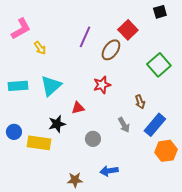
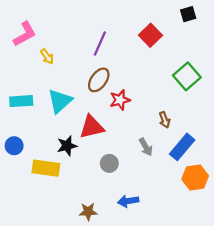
brown ellipse: (111, 50) -> (99, 80), moved
red triangle: (78, 108) -> (92, 127), size x1.6
blue circle: (14, 132) -> (14, 146), moved

